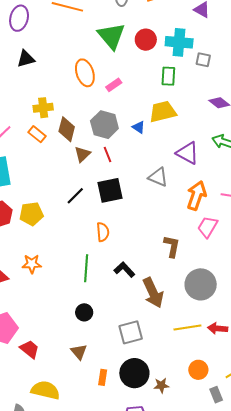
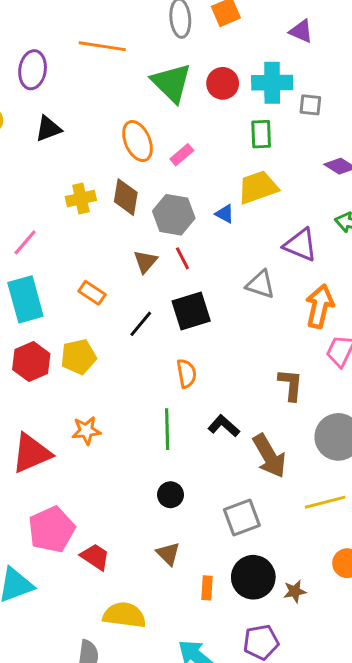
brown diamond: (67, 129) -> (126, 197), moved
orange rectangle: (37, 134) -> (92, 293), moved

